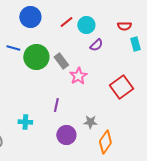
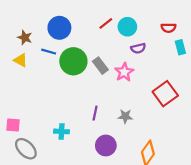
blue circle: (30, 17) -> (59, 28), moved
purple semicircle: (96, 45) -> (138, 48), turned 32
pink star: (78, 76) -> (124, 72), moved
gray star: (90, 122) -> (125, 116), moved

